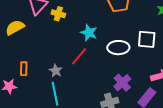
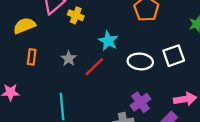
white square: (147, 39) -> (174, 56), turned -30
orange rectangle: (24, 69) -> (32, 57), moved
gray star: (56, 71) -> (69, 59), moved

